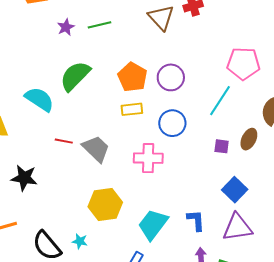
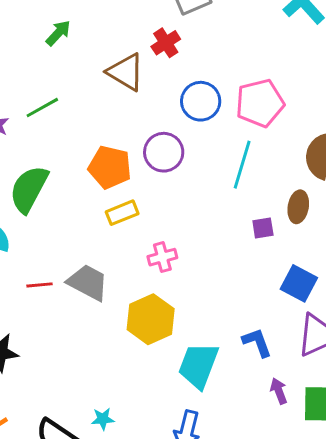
blue circle: (172, 123) -> (201, 101), moved
pink cross: (148, 158) -> (162, 257), moved, size x0.7
yellow hexagon: (105, 204) -> (151, 319), moved

